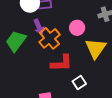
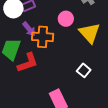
orange cross: (50, 38) -> (43, 37), turned -30
red L-shape: (61, 63) -> (28, 63), moved

